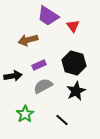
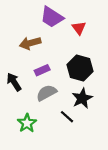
black arrow: (13, 76) -> (14, 82), turned -114
black line: (62, 120) -> (67, 117), moved

